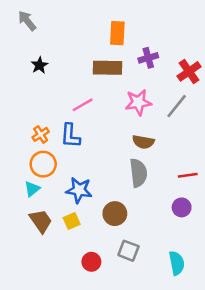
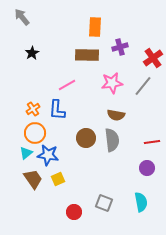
blue star: (79, 190) -> (48, 155), moved
brown circle: (115, 214) -> (86, 138), moved
cyan semicircle: (177, 263) -> (141, 202), moved

